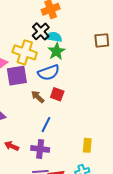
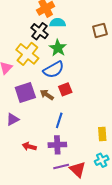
cyan semicircle: (54, 37) -> (58, 23), moved
yellow cross: (25, 52) -> (27, 54), turned 30
purple square: (17, 76) -> (25, 93), moved
red square: (57, 94) -> (65, 89), turned -32

